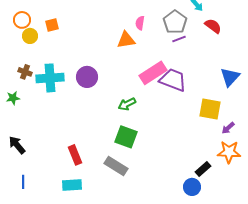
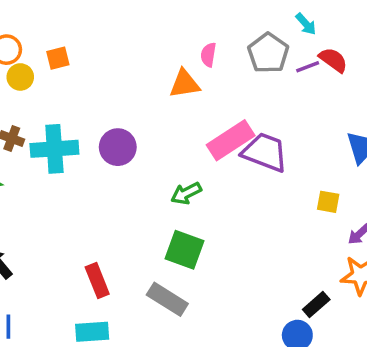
purple line: (179, 39) -> (308, 67), moved
yellow square: (210, 109) -> (328, 202), size x0.6

